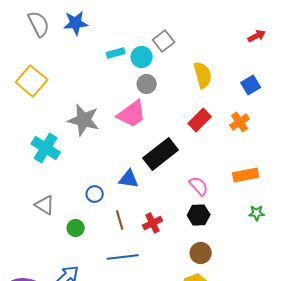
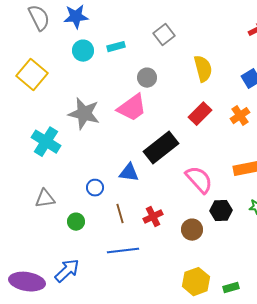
cyan circle: (142, 57) -> (83, 51), moved
pink semicircle: (199, 186) -> (199, 180), size x1.4
gray triangle: (45, 205) -> (45, 199), turned -40
black hexagon: (199, 215) -> (221, 211), moved
brown circle: (201, 253) -> (192, 230), moved

